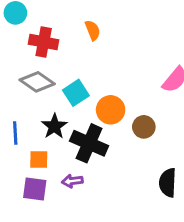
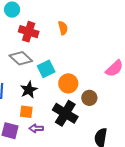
black cross: (89, 143) -> (65, 113), moved
orange square: (39, 160) -> (26, 112), moved

